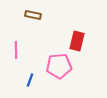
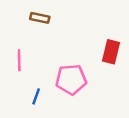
red rectangle: (77, 41) -> (111, 52), moved

